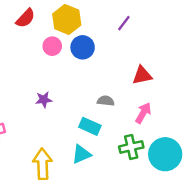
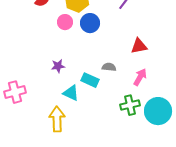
cyan rectangle: (90, 126) -> (90, 80), moved
cyan triangle: (81, 154) -> (71, 93), moved, turned 48

